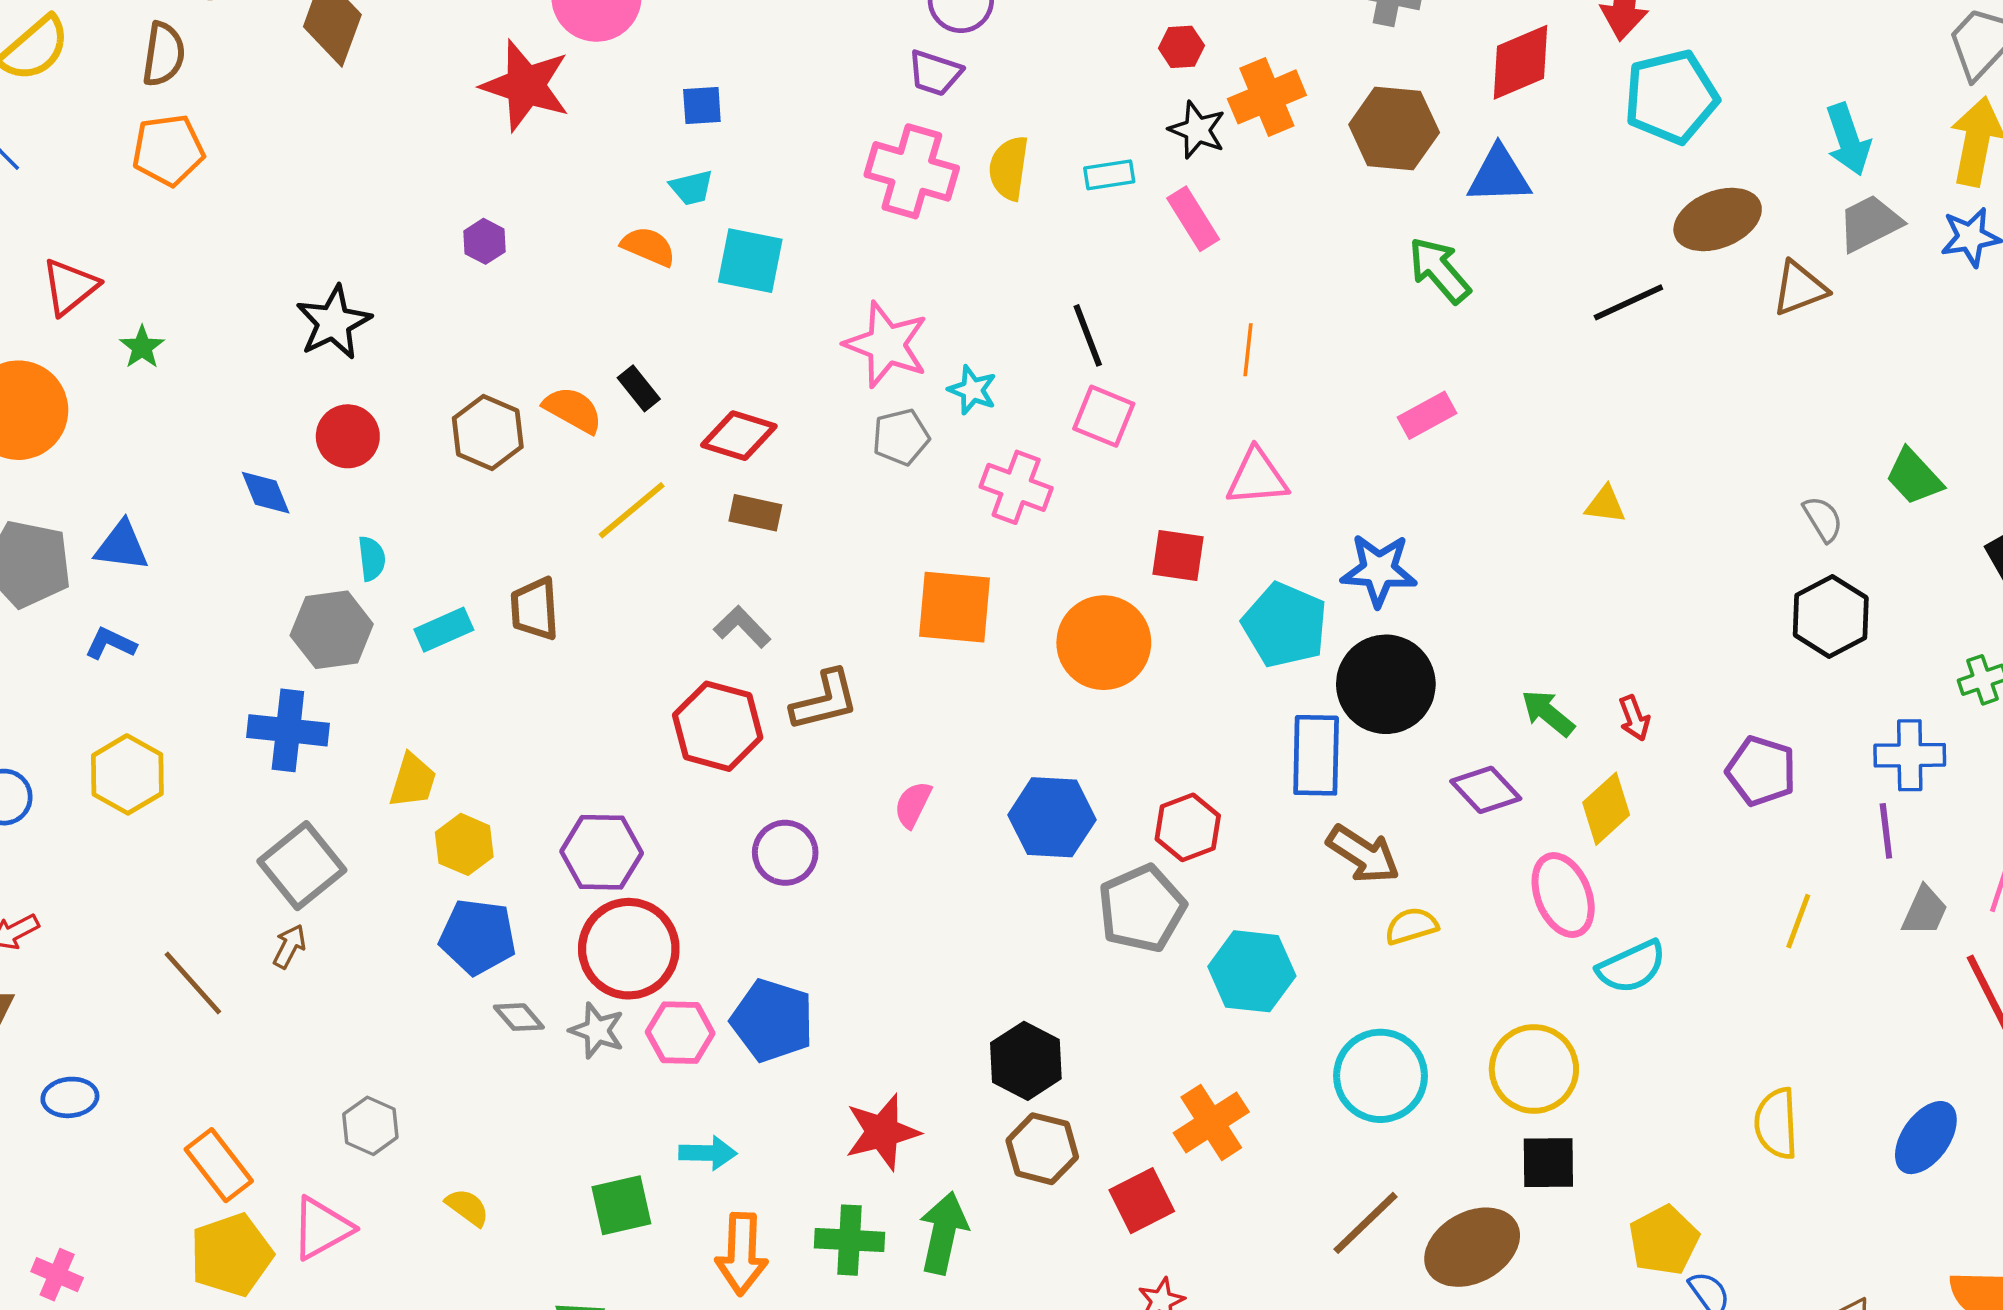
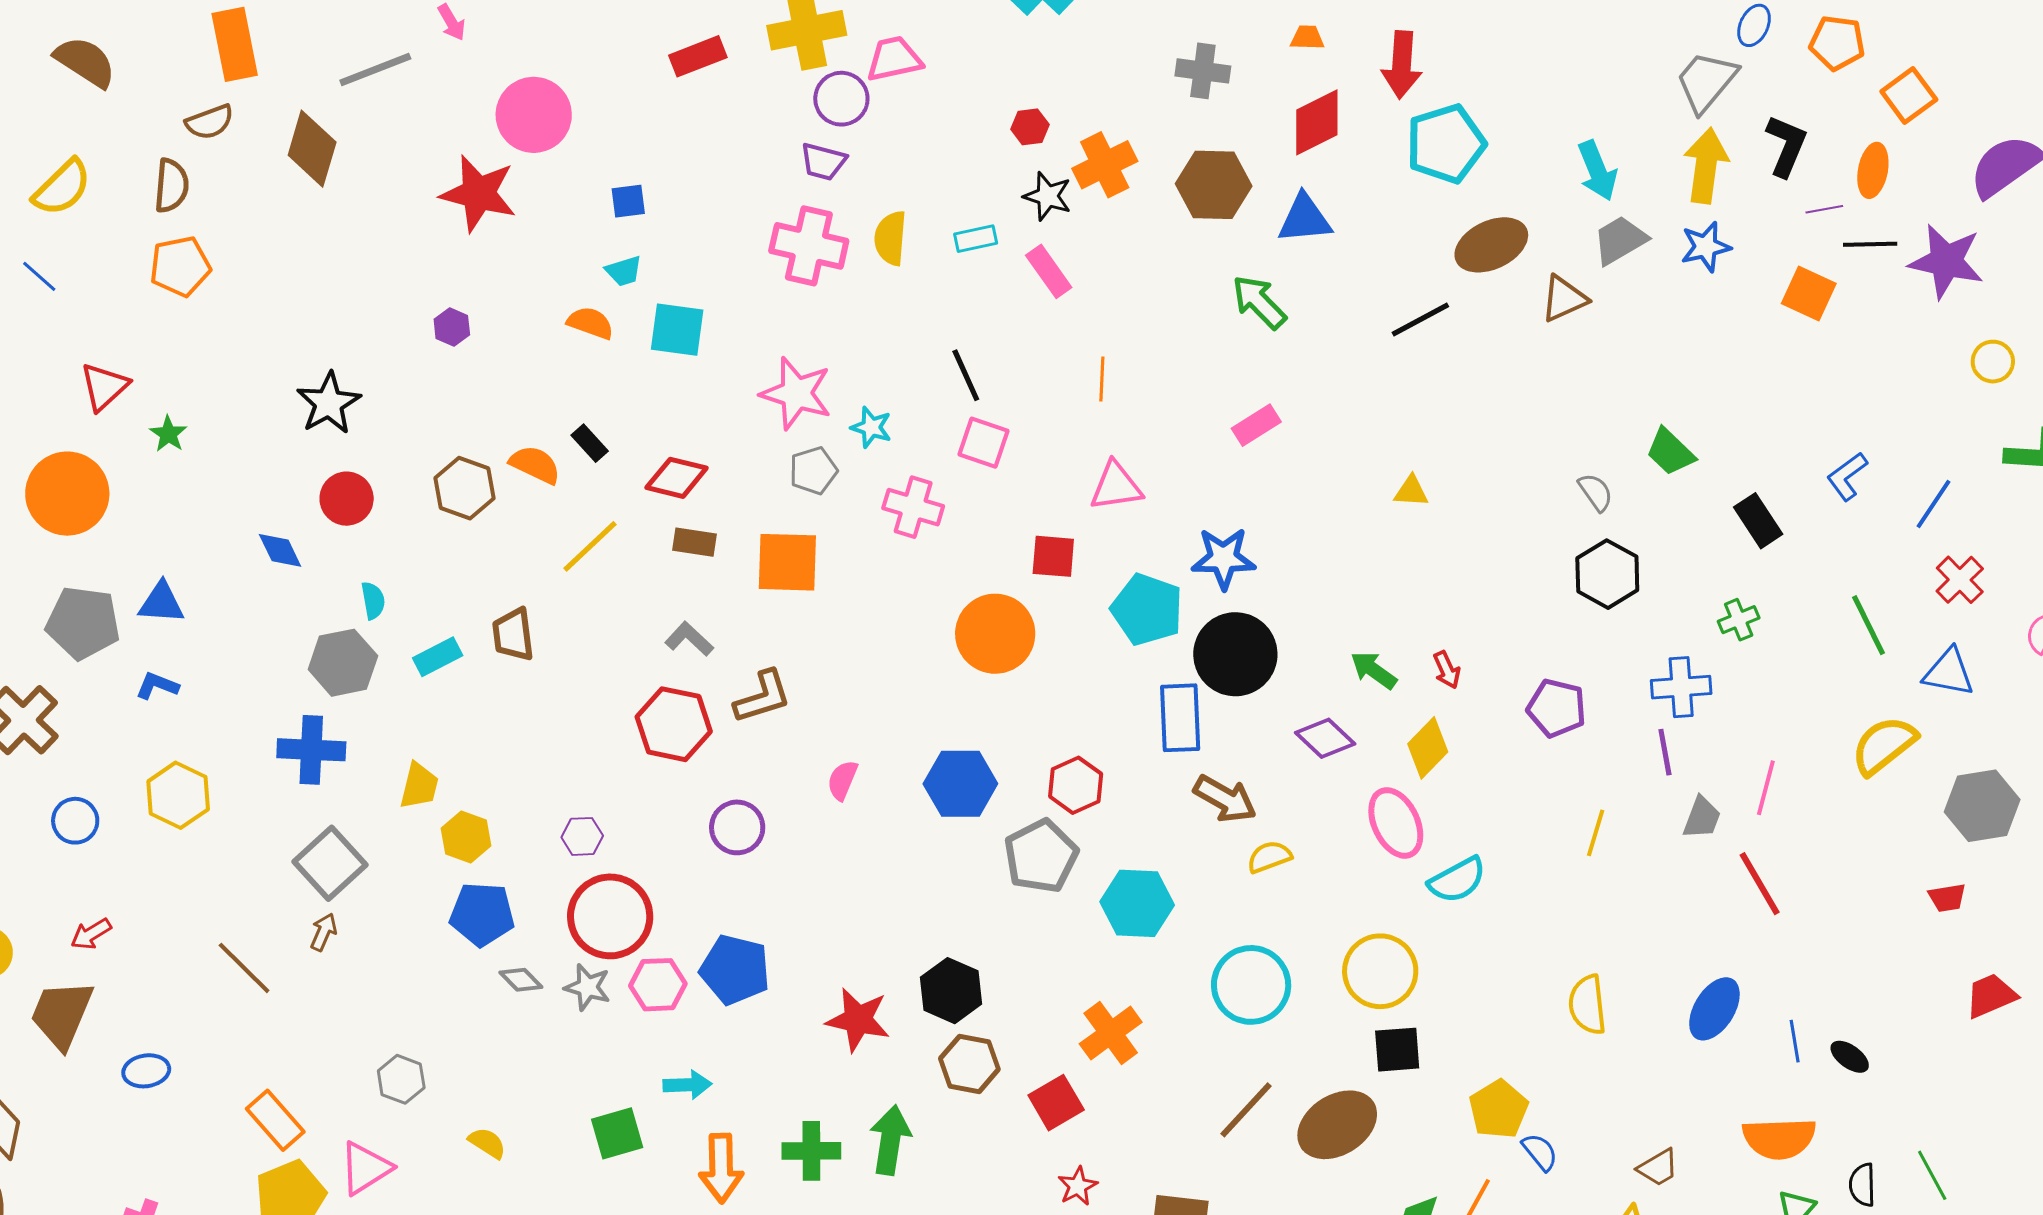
orange square: (954, 607) -> (787, 562), moved
purple hexagon: (602, 852) -> (582, 836), size x0.6
red star: (882, 1132) -> (858, 1020), moved, turned 30

